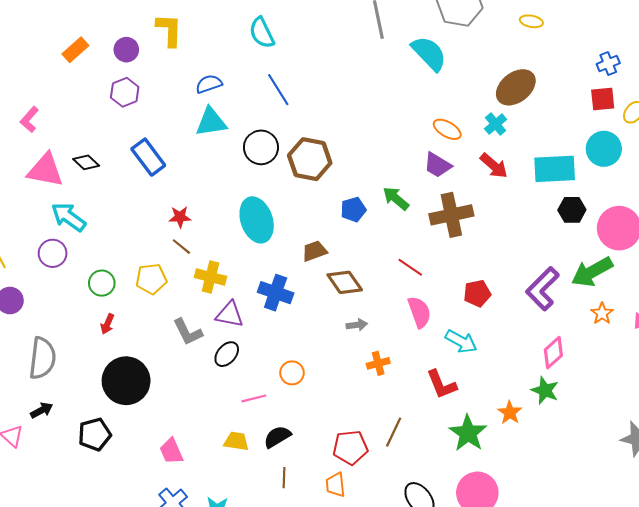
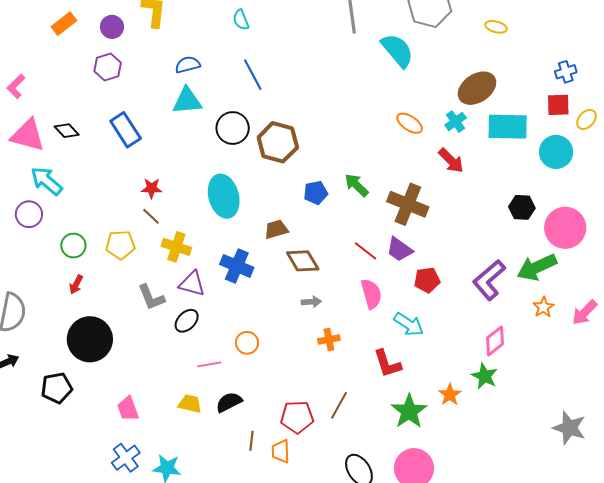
cyan semicircle: (262, 33) -> (241, 20), size x0.7
purple trapezoid: (438, 165) -> (400, 249), moved
cyan rectangle: (555, 169) -> (508, 127), moved
brown cross: (451, 215) -> (408, 204), turned 30
brown line: (284, 478) -> (252, 441), moved

